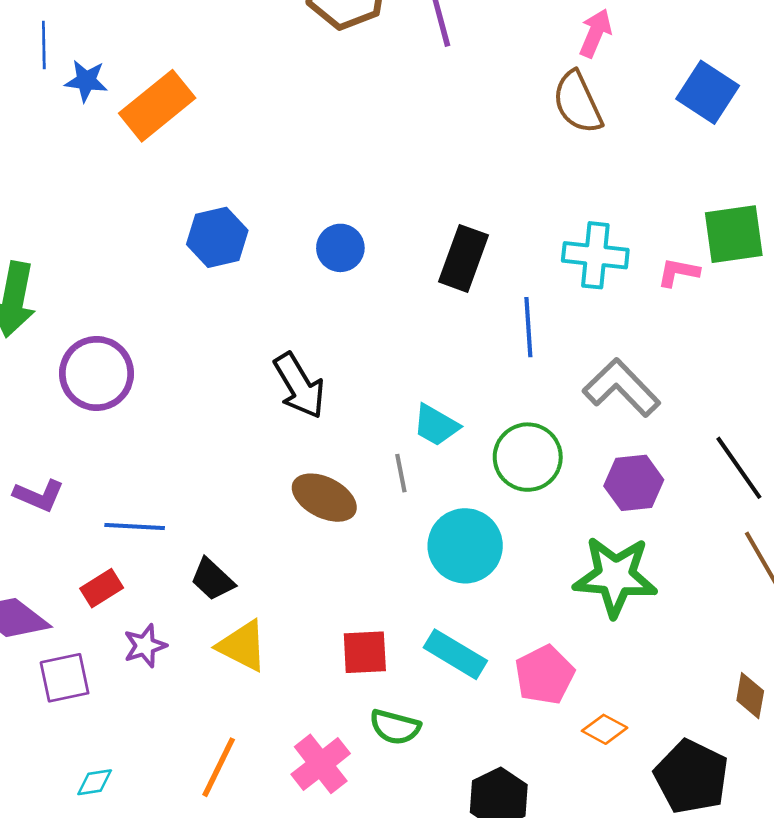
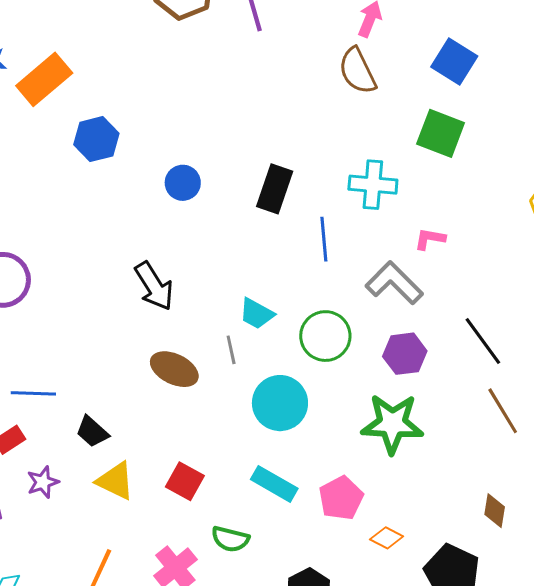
green square: (734, 234) -> (441, 133), moved, turned 30
blue hexagon: (217, 237) -> (96, 139), moved
pink L-shape: (678, 272) -> (430, 239), moved
red square: (365, 652) -> (185, 481), moved, turned 33

